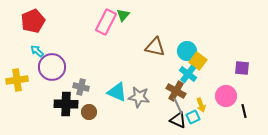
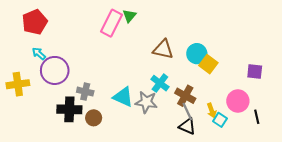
cyan cross: (188, 74) -> (160, 83), moved
cyan square: (193, 117) -> (220, 120), moved, turned -32

